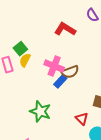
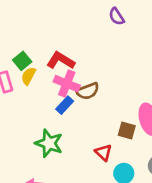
red L-shape: (65, 29) -> (61, 61), moved
blue rectangle: (60, 81) -> (65, 105), moved

